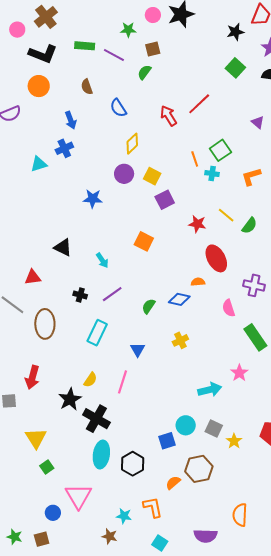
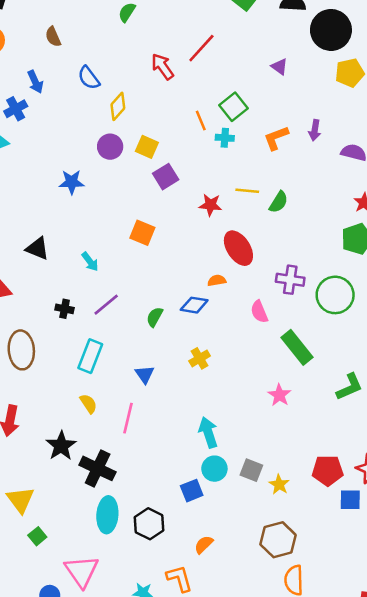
blue semicircle: (118, 108) -> (89, 78), moved
blue cross: (64, 148) -> (16, 109), moved
yellow line: (226, 215) -> (247, 191), turned -30
yellow semicircle: (90, 380) -> (88, 404), moved, turned -63
cyan arrow: (210, 390) -> (208, 432), moved, turned -90
brown hexagon: (199, 469) -> (278, 540), moved

